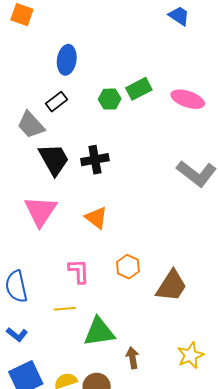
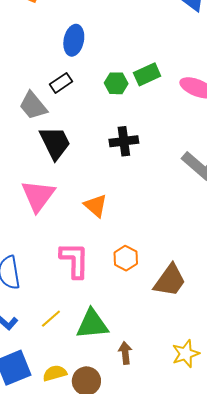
black cross: (95, 160) -> (124, 141), moved
pink L-shape: (79, 271) -> (74, 260), size x1.4
yellow line: (65, 309) -> (51, 319), moved, turned -40

